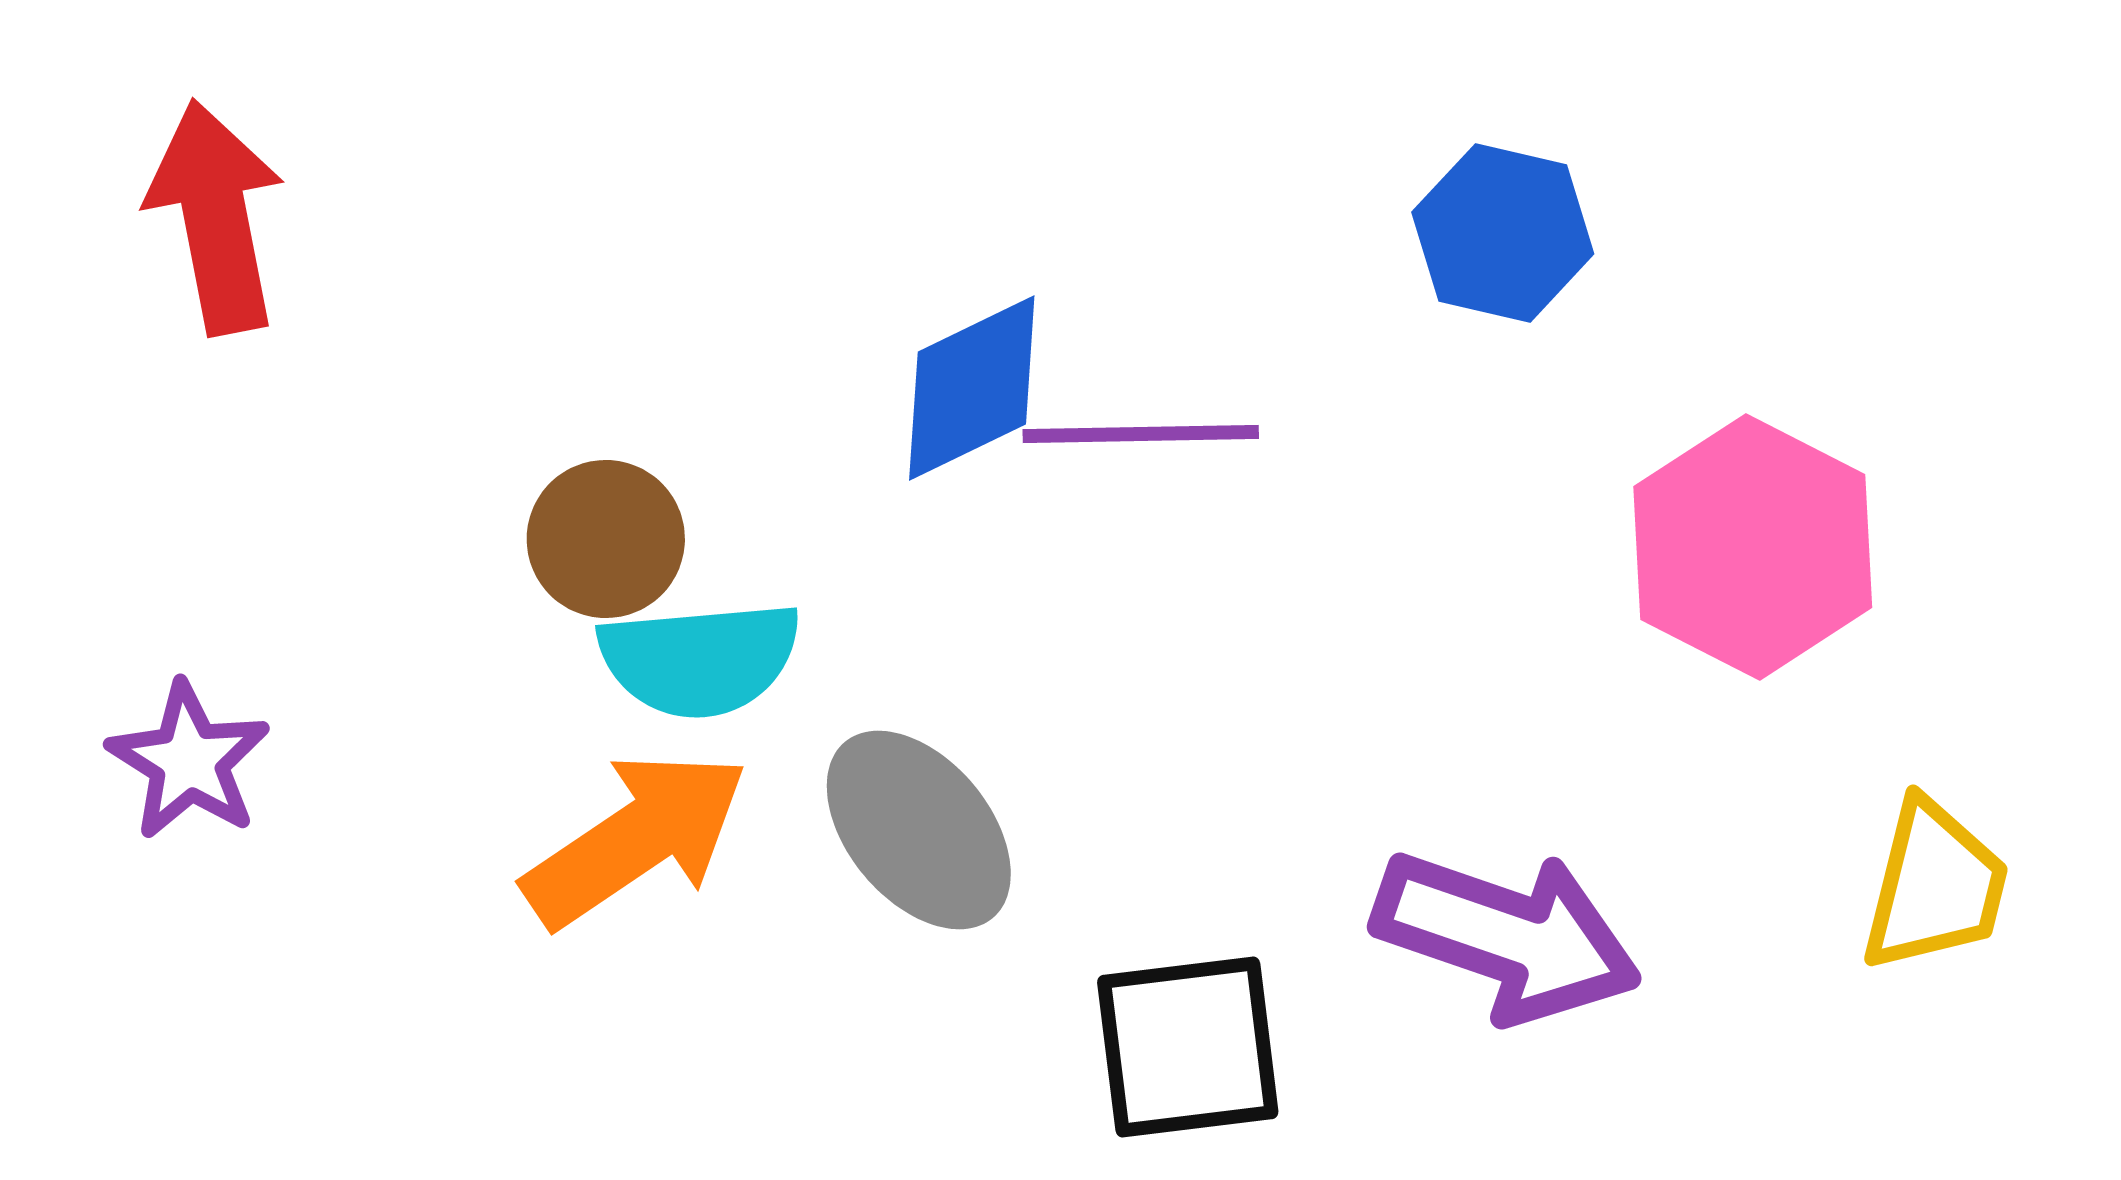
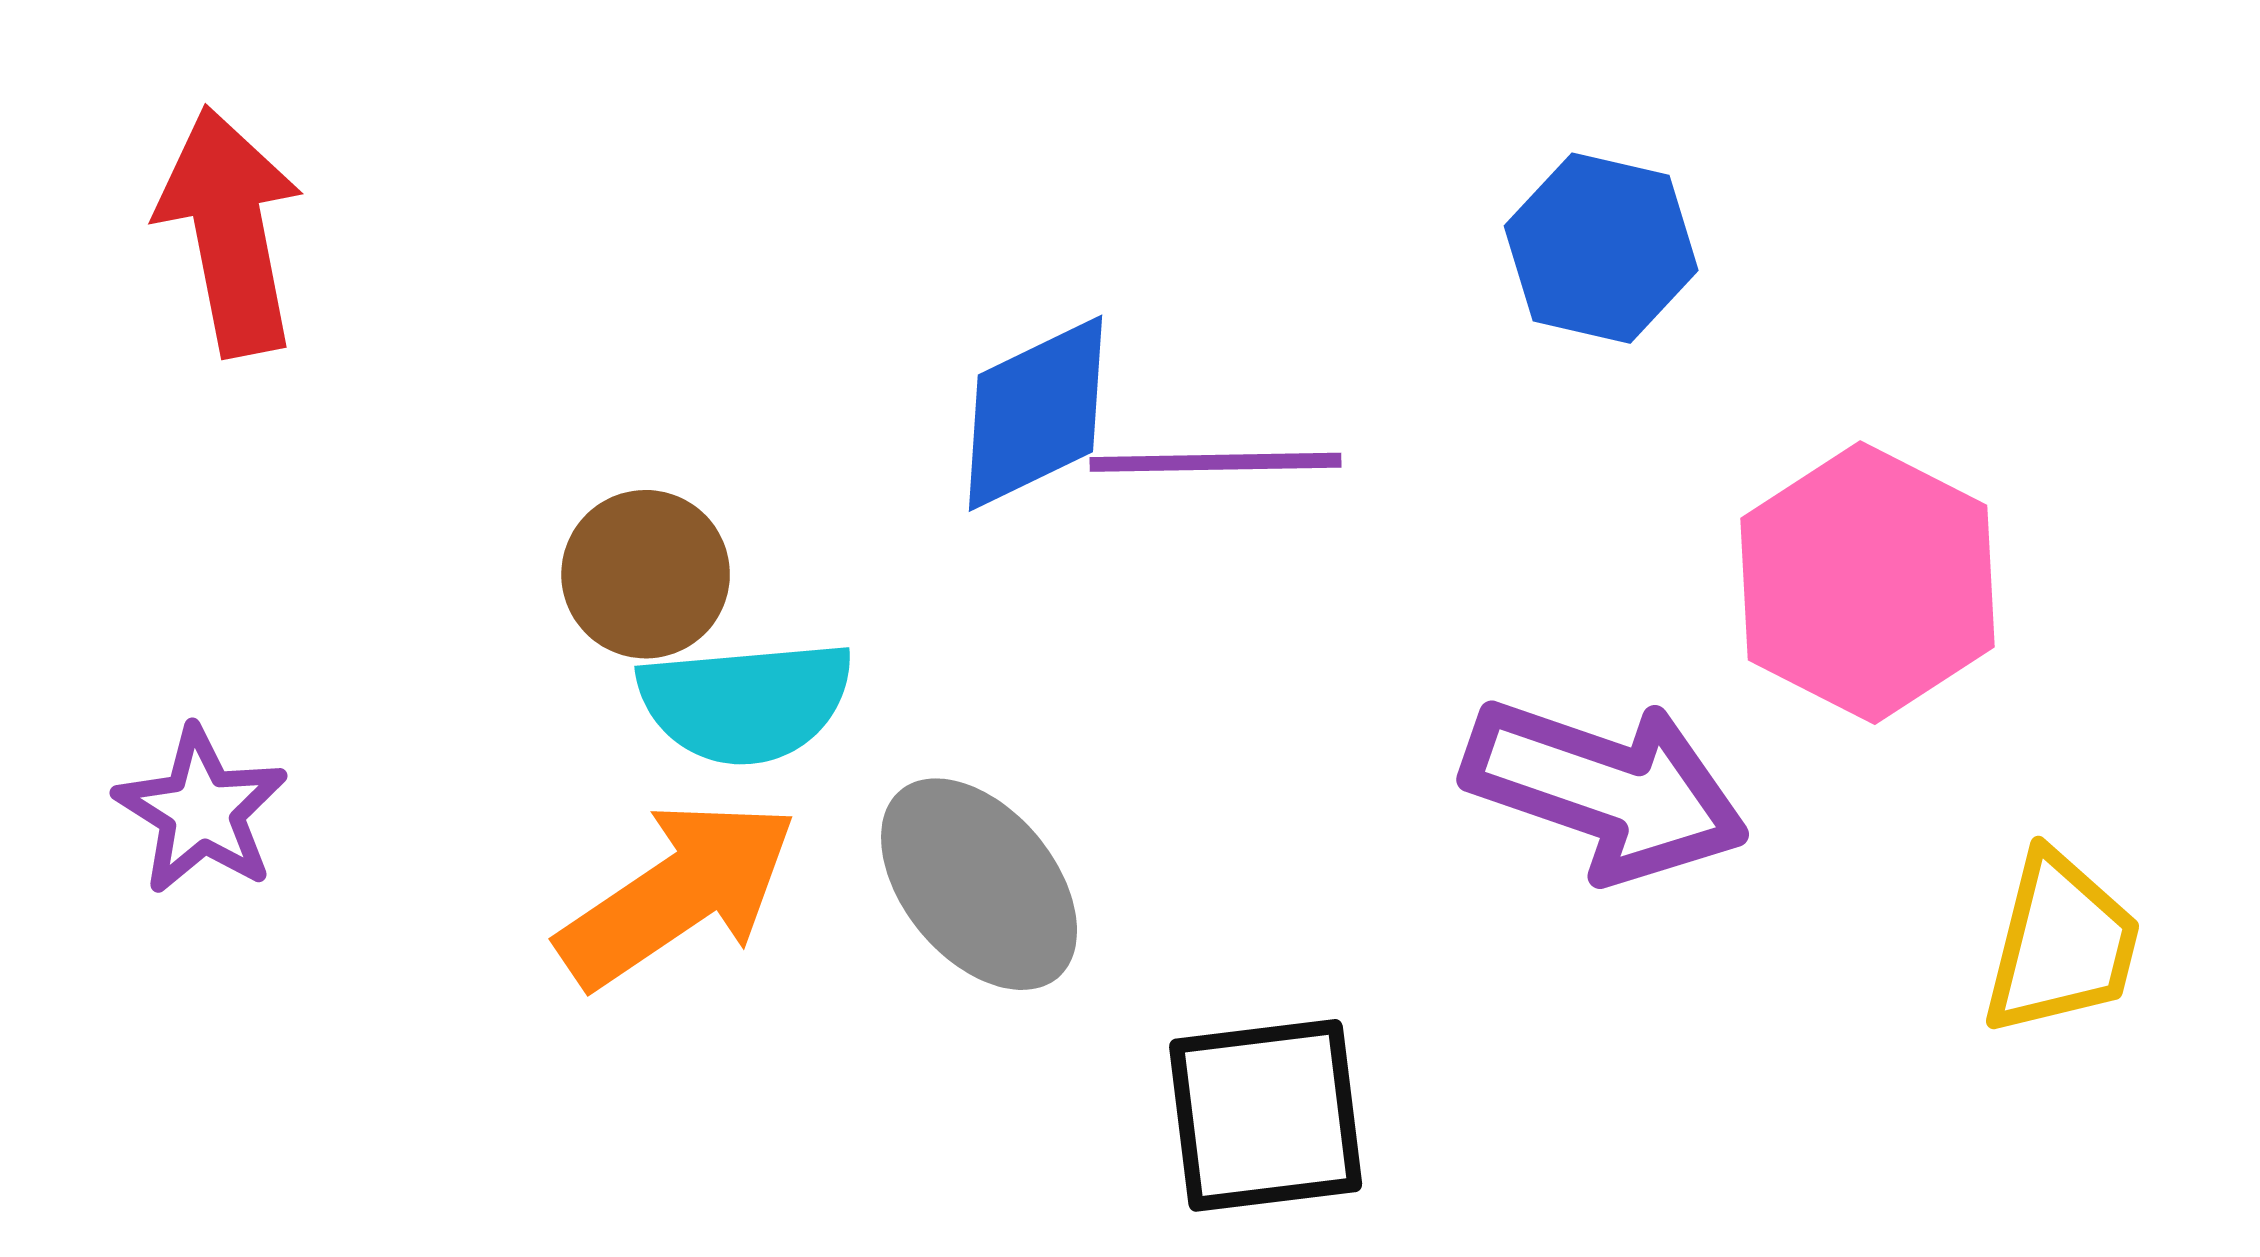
purple arrow: (1507, 936) -> (1605, 789), moved

